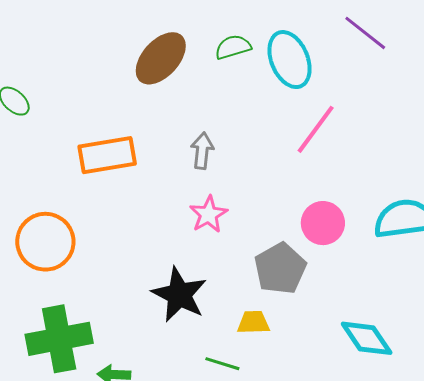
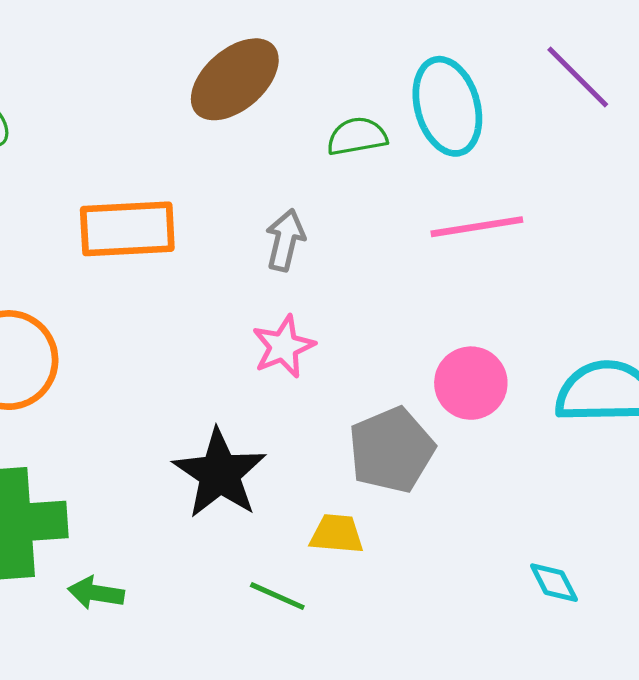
green semicircle: (233, 47) -> (357, 136), moved
pink line: (316, 129) -> (477, 227), turned 38
cyan diamond: (367, 338) -> (554, 583), moved, size x0.6

